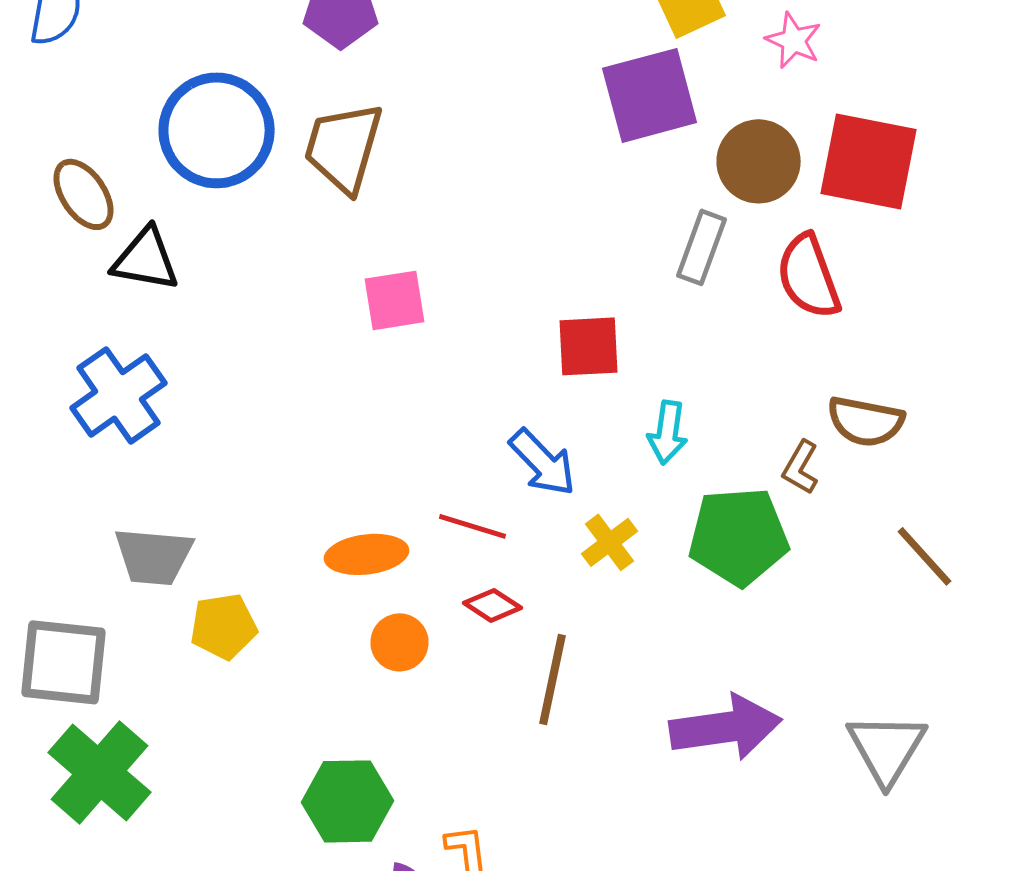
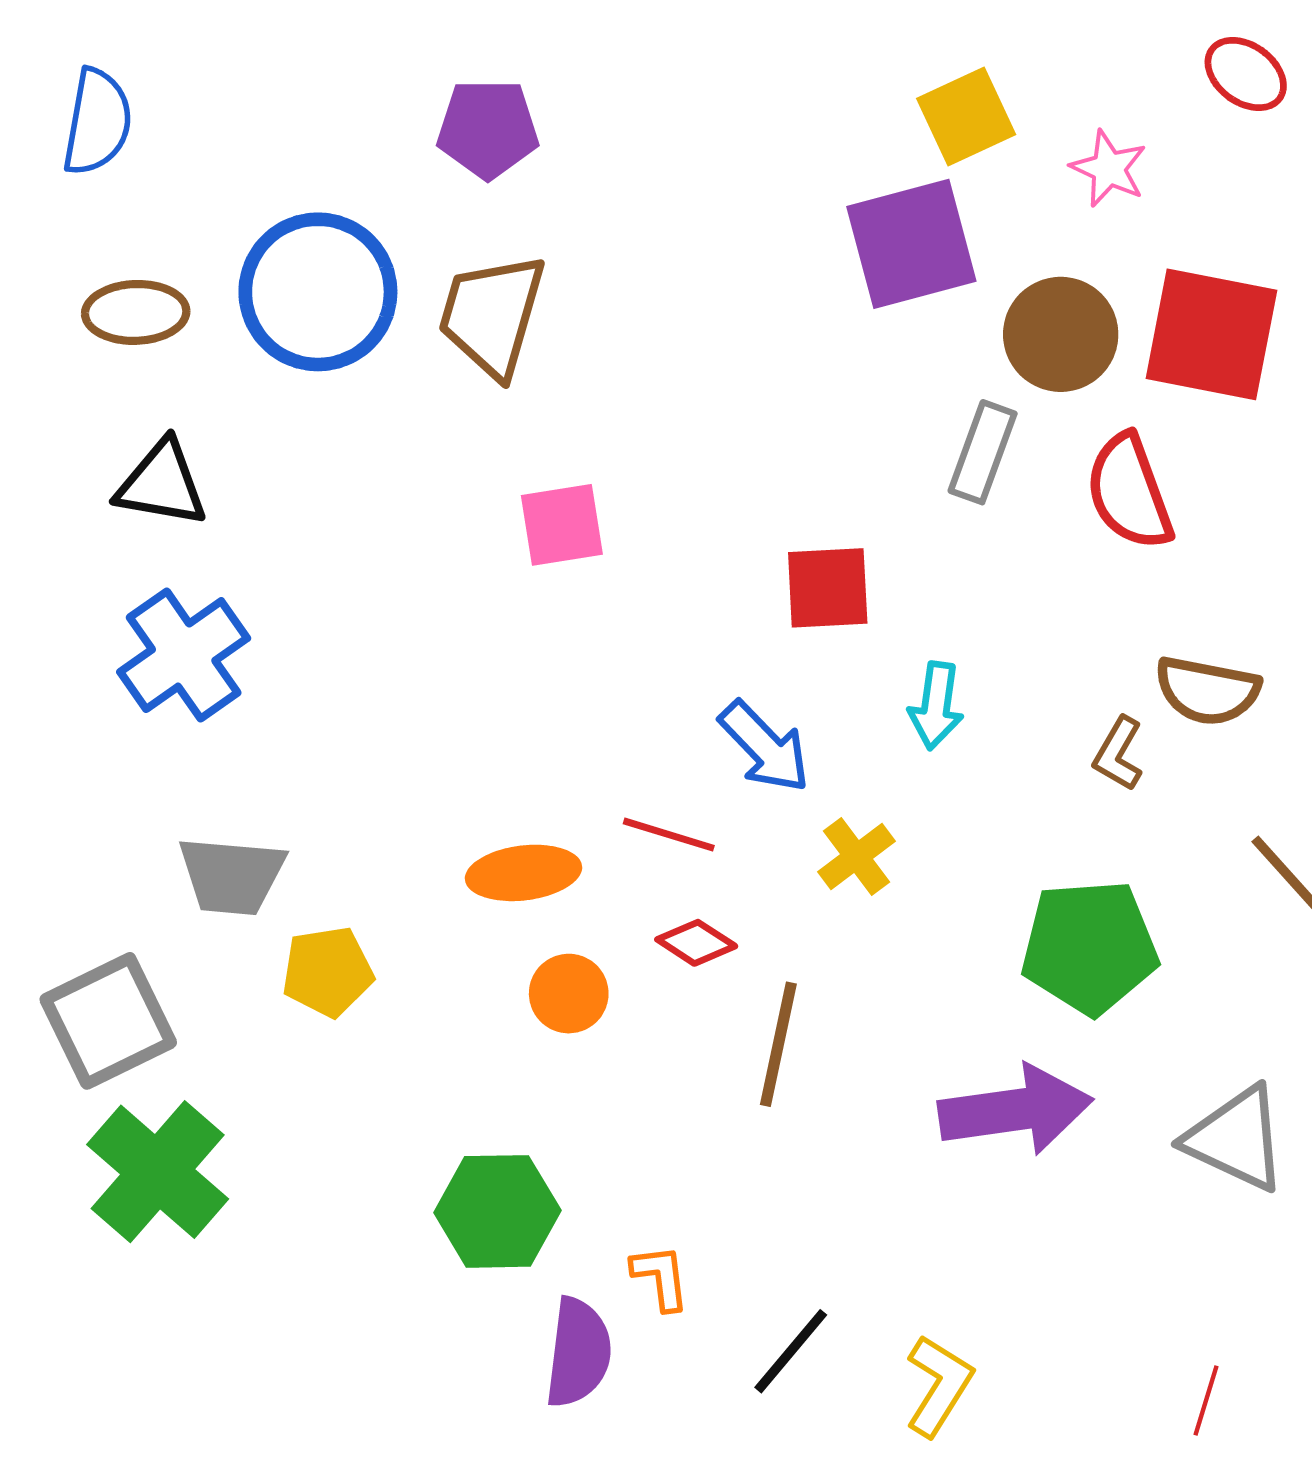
brown ellipse: (84, 194) -> (136, 312), moved, turned -58
black triangle: (146, 259) -> (162, 484), moved
green pentagon: (738, 536) -> (1089, 947), moved
gray square: (64, 662) -> (108, 1021), turned -32
gray triangle: (886, 748) -> (1236, 1139), turned -36

